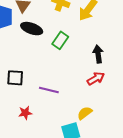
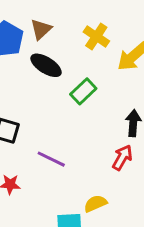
red arrow: (96, 79) -> (122, 158), turned -42

